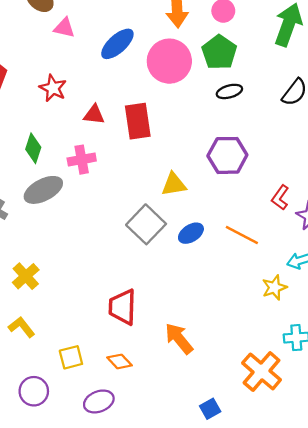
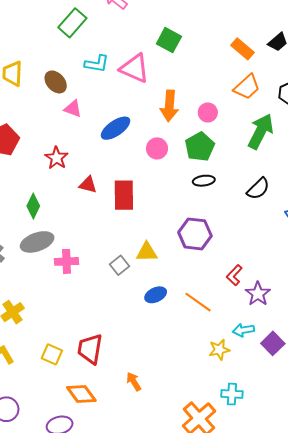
pink circle: (169, 61) -> (157, 148), size x0.6
pink cross: (82, 160) -> (67, 261), moved
gray square: (146, 224) -> (120, 265), moved, size x0.6
orange arrow: (179, 338) -> (134, 382), size x0.7
yellow square: (71, 357) -> (52, 354), moved, turned 30
orange diamond: (119, 361) -> (81, 394), size x1.4

